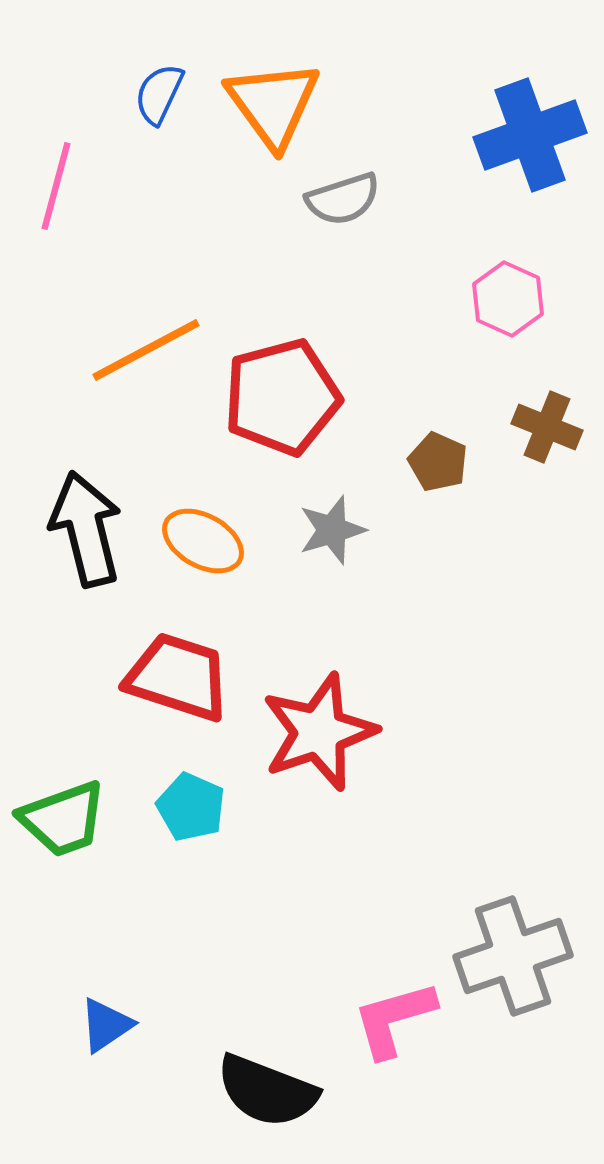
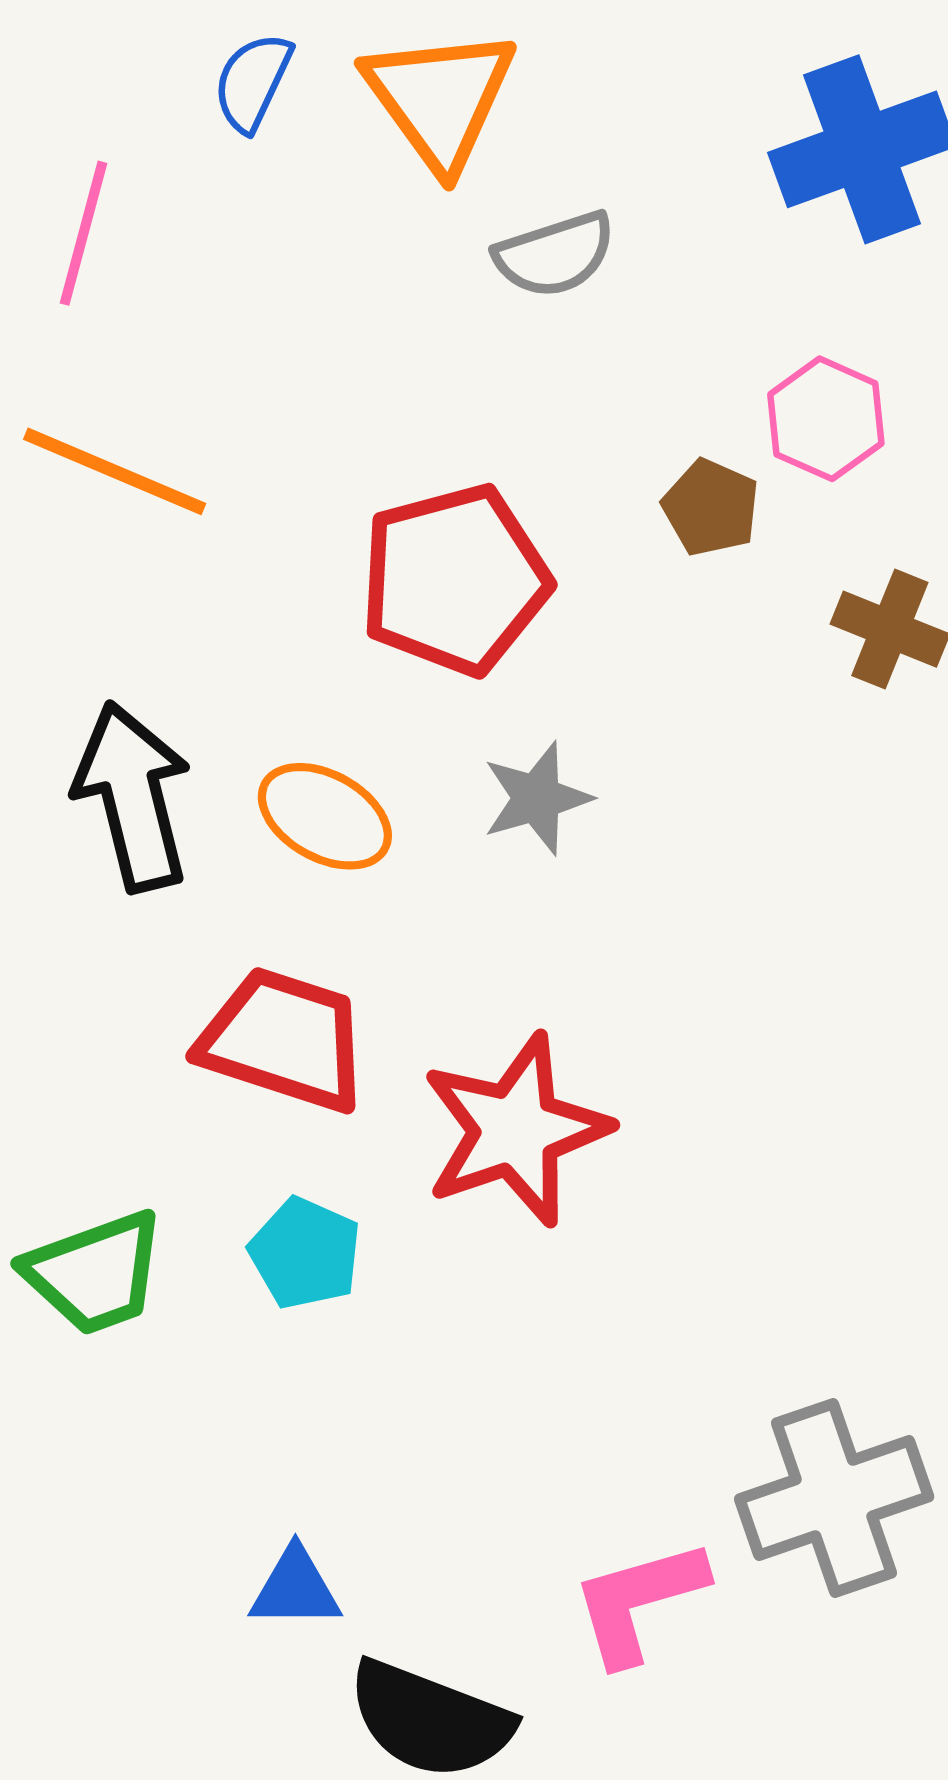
orange line: (146, 350) -> (115, 471), moved, turned 51
brown pentagon: (438, 462) -> (711, 507), moved
blue triangle: (106, 1025) -> (295, 1588), moved, turned 34

